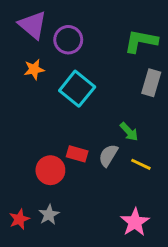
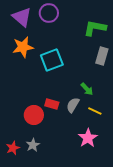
purple circle: (68, 40) -> (49, 13), moved
orange star: (34, 69) -> (23, 47), size x1.5
cyan square: (77, 89) -> (52, 60), turned 30
pink star: (135, 222) -> (88, 138), moved

